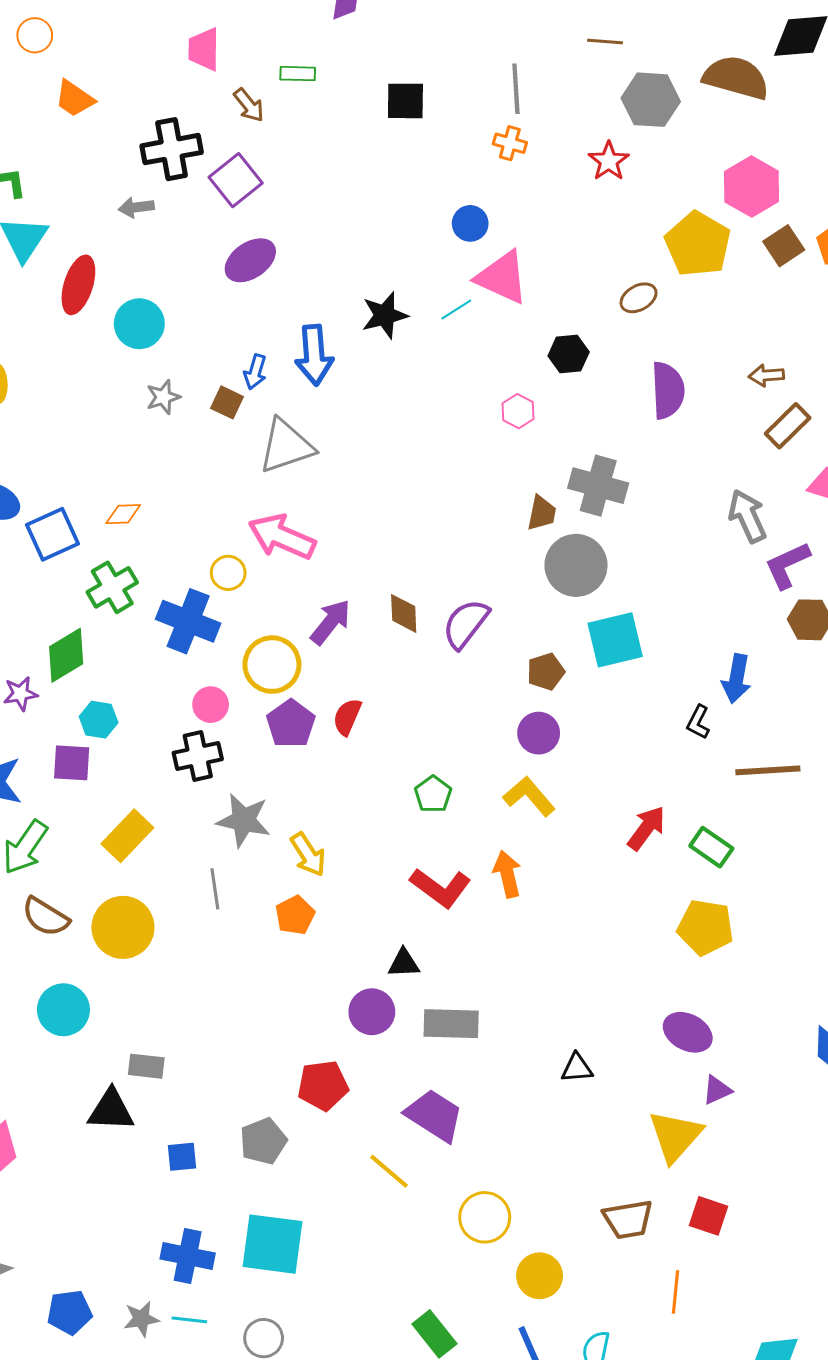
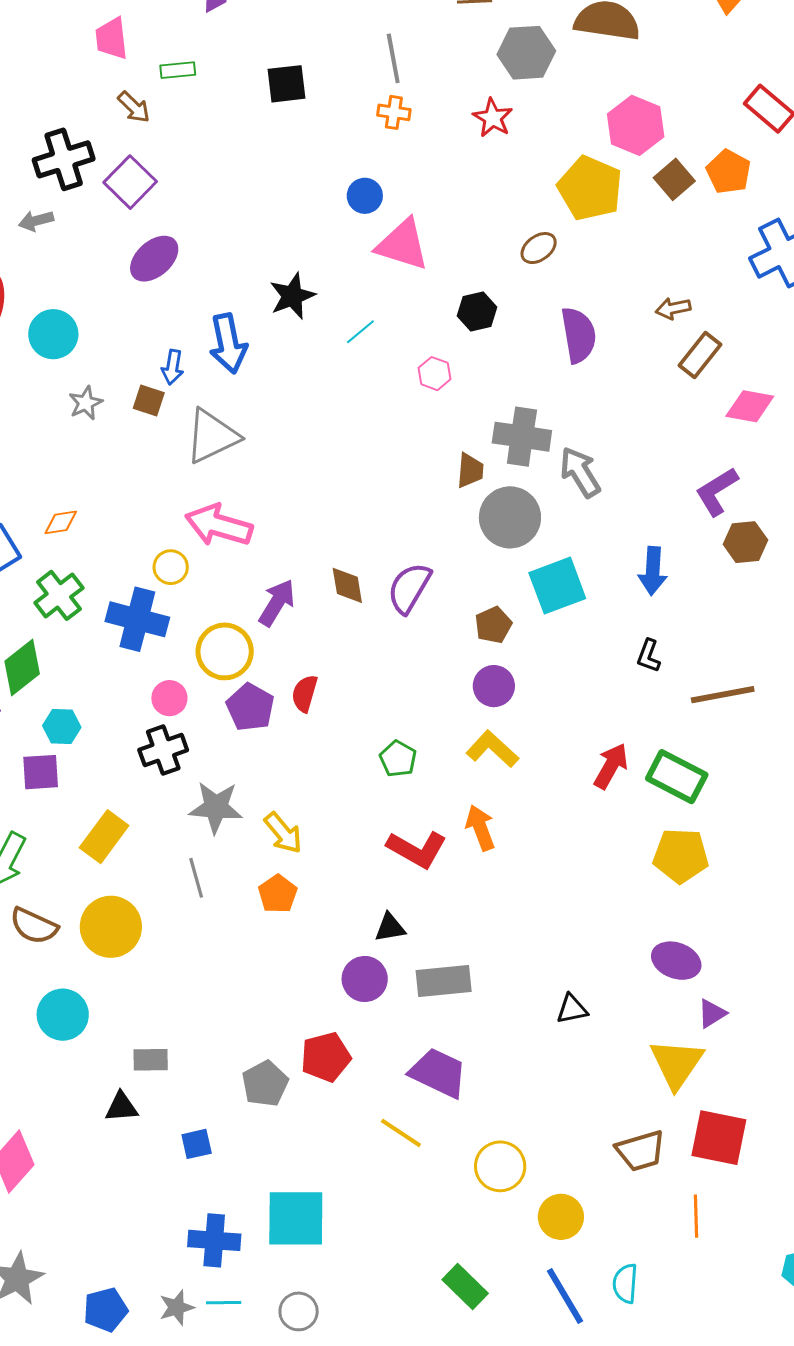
pink trapezoid: (204, 49) -> (112, 39), moved
cyan line: (456, 310) -> (360, 332), moved
gray arrow: (747, 516) -> (580, 472), moved
blue arrow: (736, 679) -> (653, 571), moved
green rectangle: (711, 847) -> (677, 777), size x1.4
black triangle: (111, 1110) -> (121, 1107), size x0.7
gray pentagon: (263, 1141) -> (265, 1084), moved
red square: (708, 1216) -> (719, 1138), size x1.5

